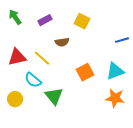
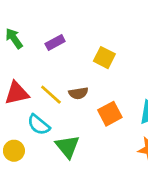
yellow square: (82, 21) -> (104, 58), moved
brown semicircle: (62, 42) -> (78, 93), moved

